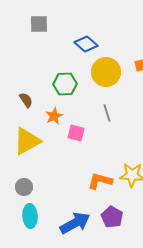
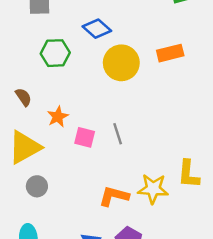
green hexagon: (65, 84) -> (55, 53), moved
gray line: (107, 113) -> (118, 134), moved
gray circle: (24, 187) -> (37, 186), moved

